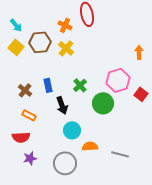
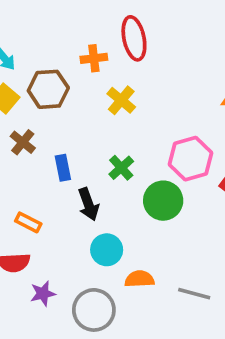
orange cross: (65, 25) -> (94, 58), turned -32
yellow cross: (66, 48) -> (121, 100), moved
brown cross: (25, 90) -> (23, 142), moved
purple star: (30, 158) -> (43, 294), moved

